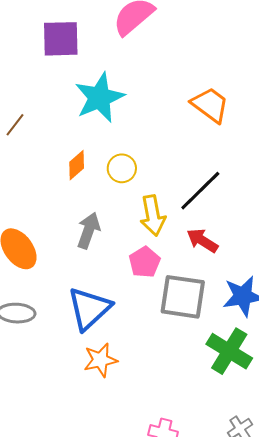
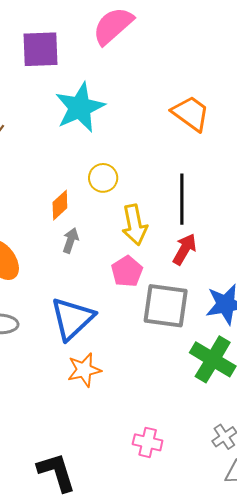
orange diamond: (77, 165) -> (60, 205), moved
black line: (200, 191) -> (182, 199), turned -45
gray arrow: (89, 230) -> (71, 240), size x0.7
red arrow: (202, 241) -> (185, 249), turned 88

